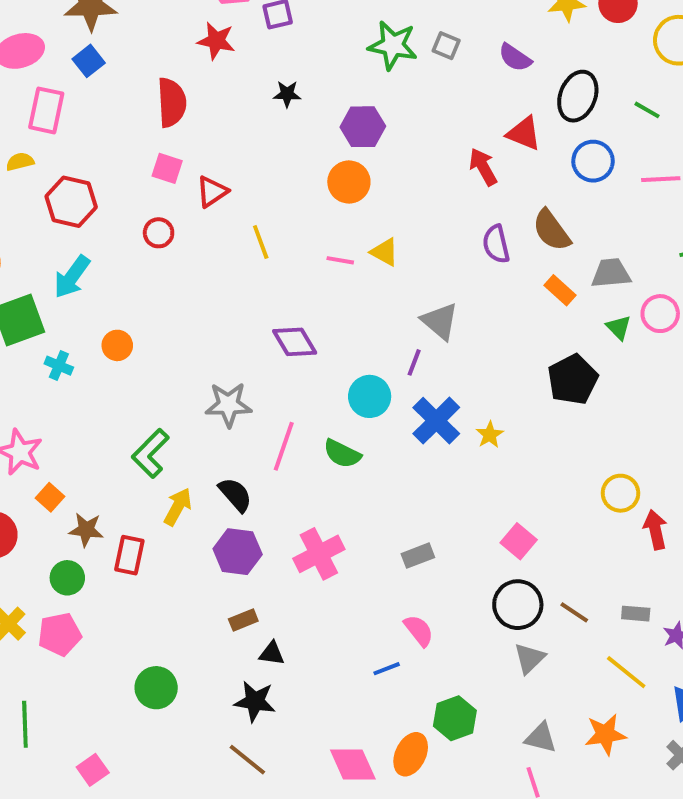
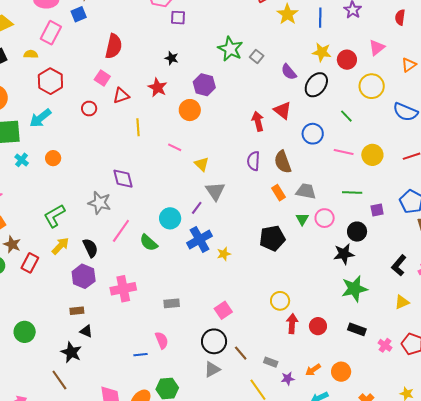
red star: (216, 41) -> (158, 87), moved
black ellipse: (578, 96) -> (316, 85), moved
yellow triangle: (385, 252) -> (202, 164), moved
purple diamond: (295, 342) -> (123, 179), moved

